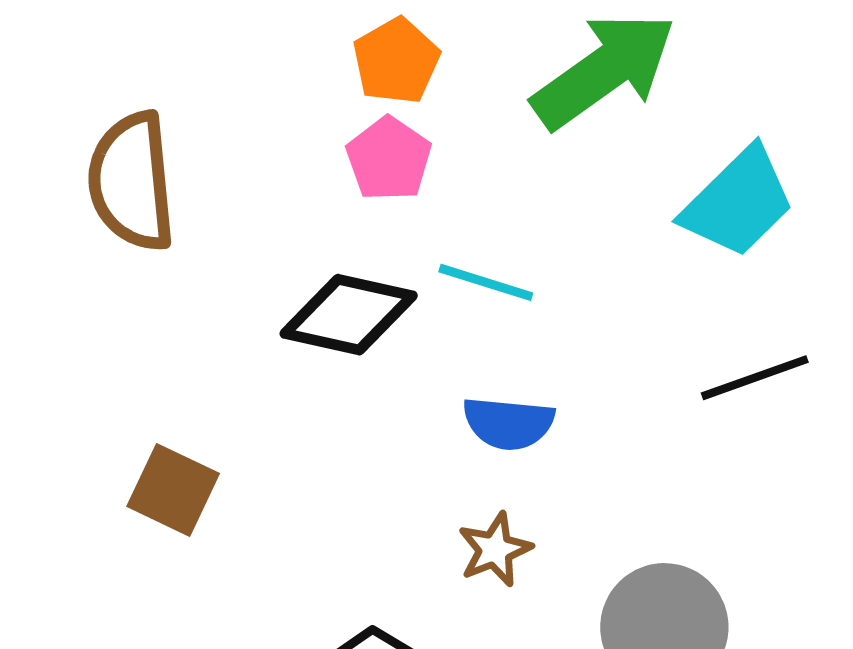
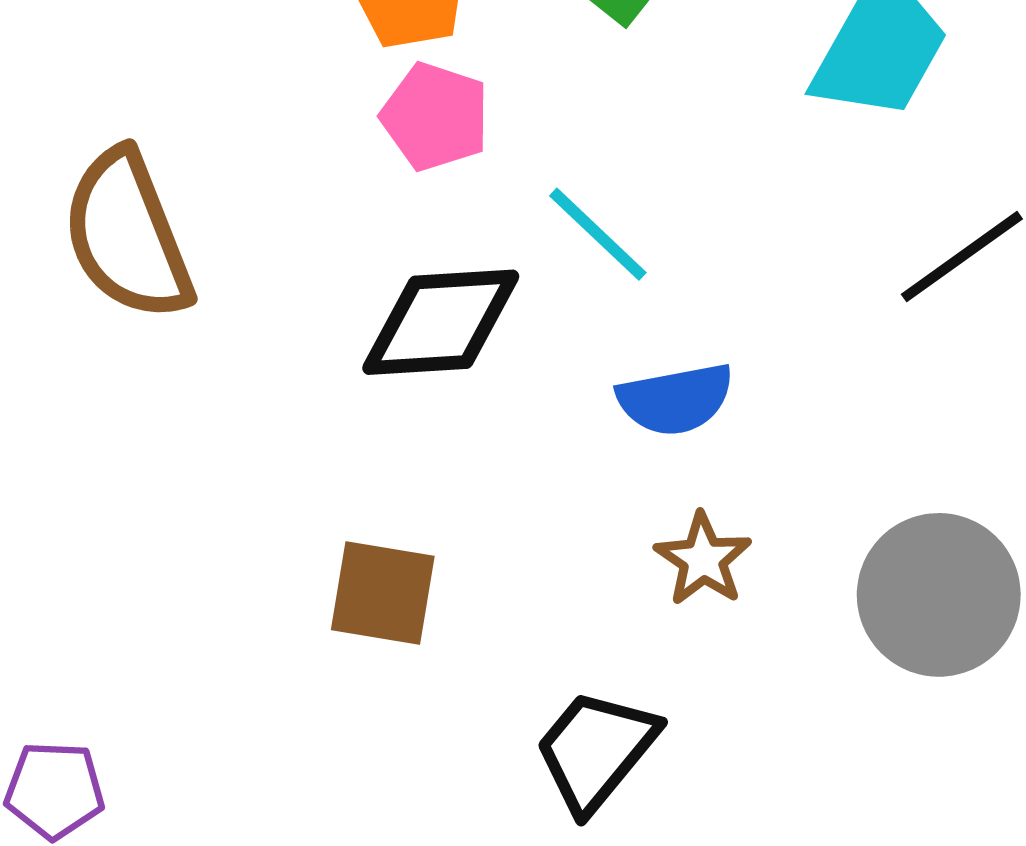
cyan line: (486, 282) -> (598, 234), turned 42
brown square: (173, 490) -> (383, 593), moved

